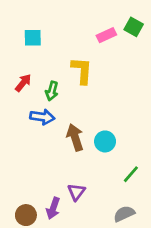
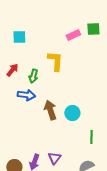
green square: (134, 27) -> (93, 29), turned -32
green line: (131, 174) -> (91, 137), turned -40
purple triangle: (76, 192) -> (54, 158), moved

